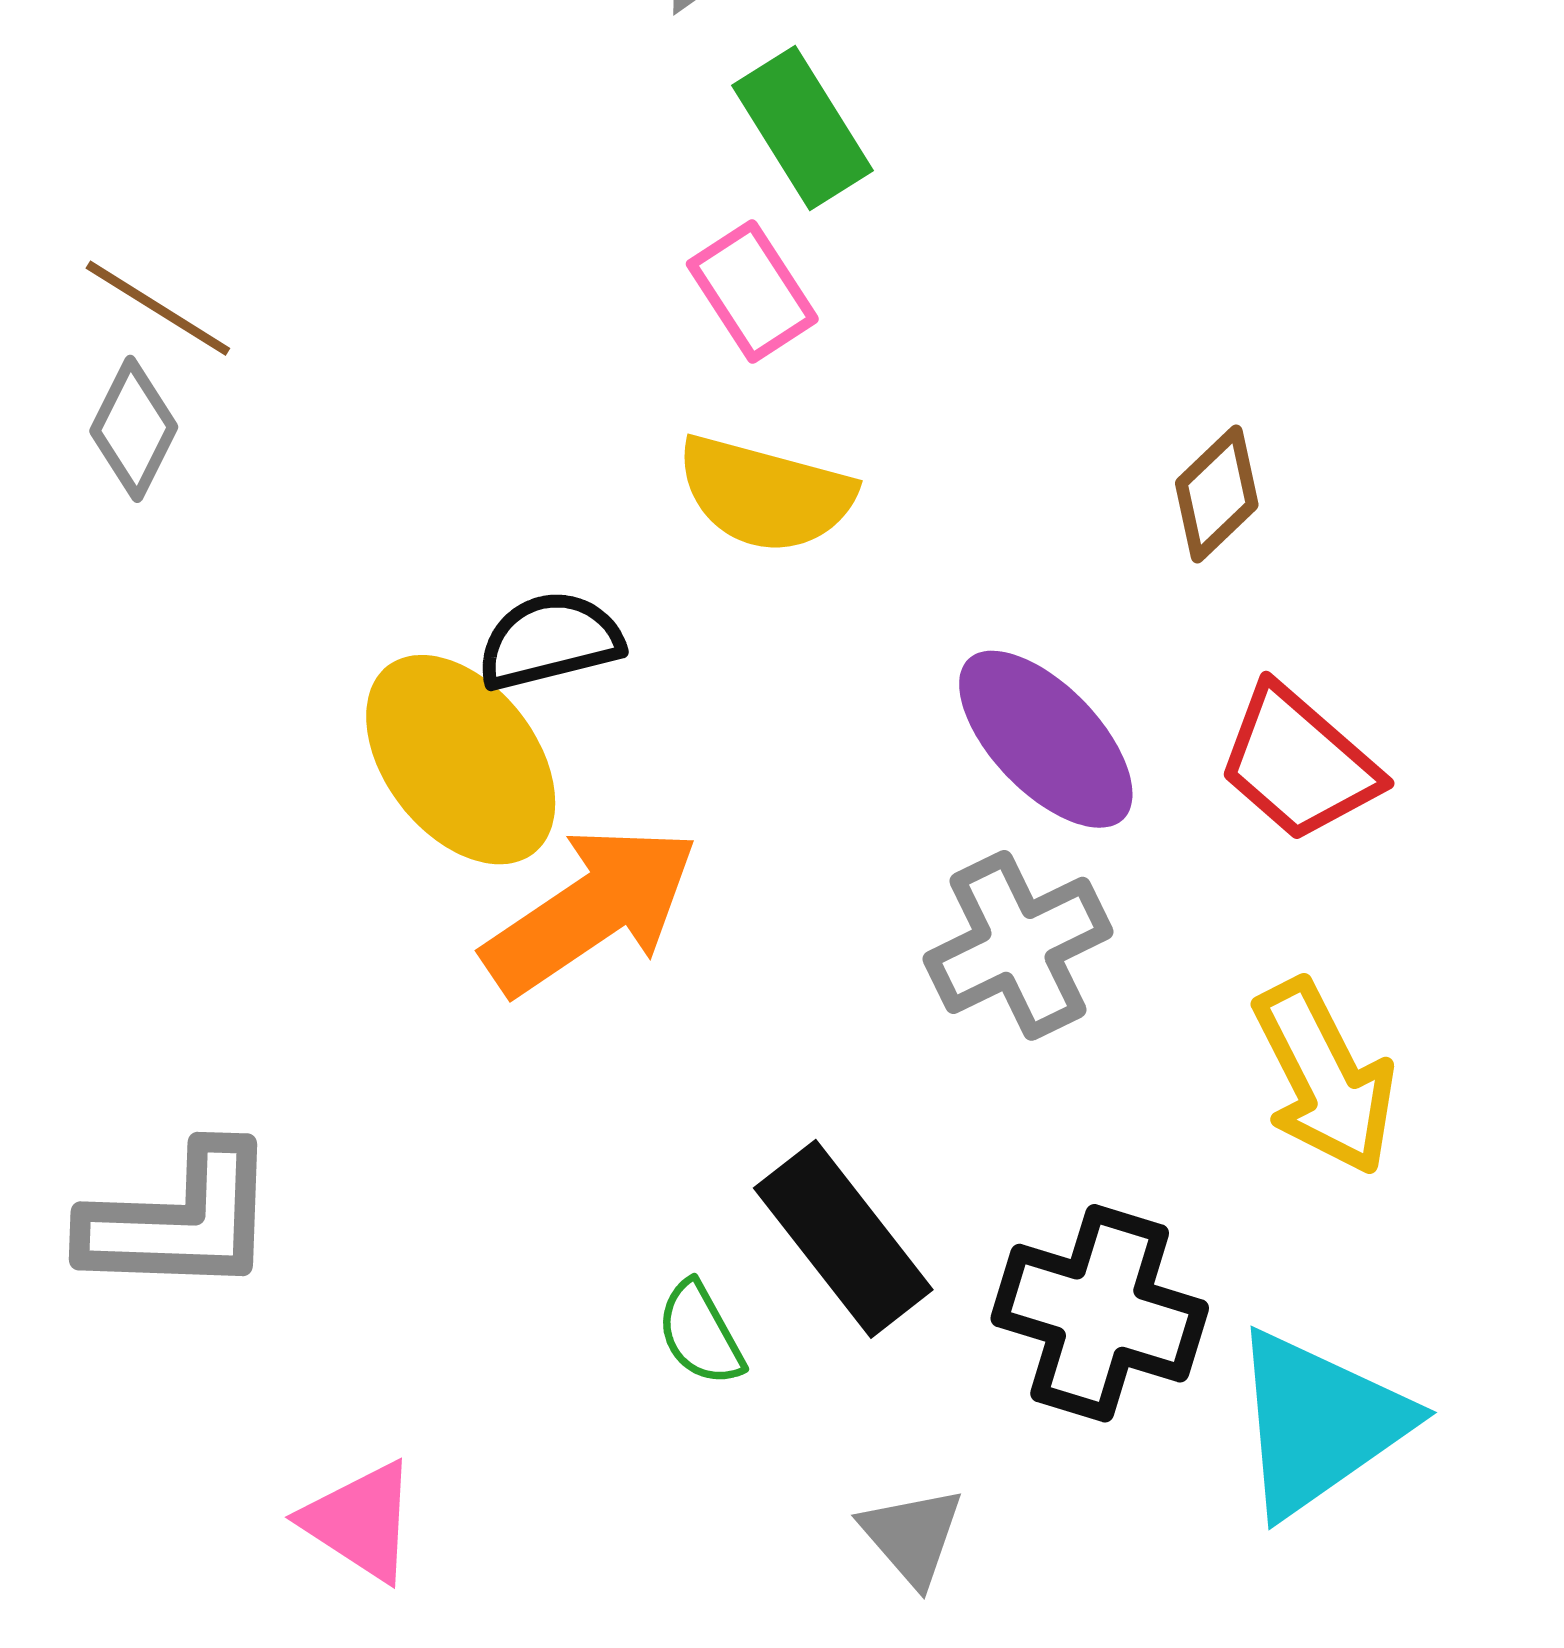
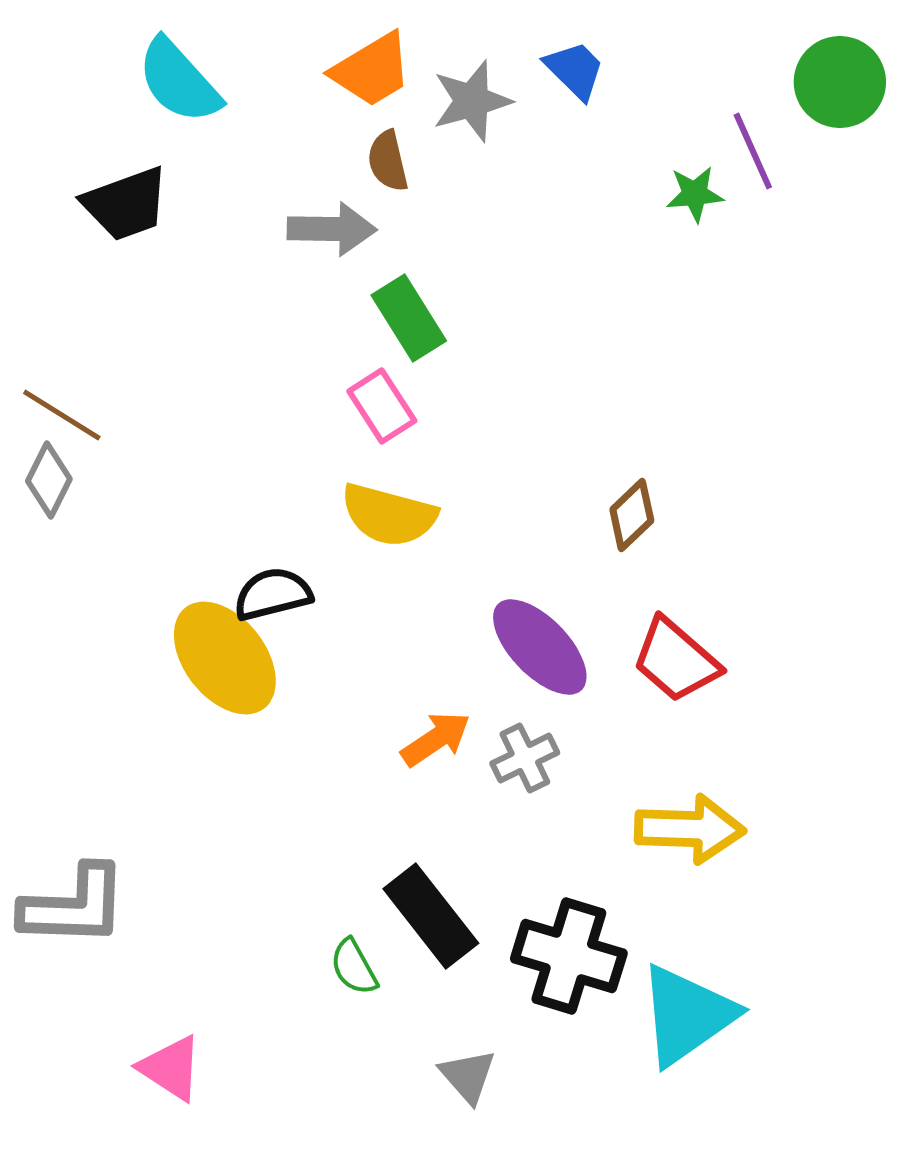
orange arrow: (591, 910) -> (436, 739), moved, size x0.6
gray cross: (1018, 945) -> (525, 758), size x0.7
yellow arrow: (1324, 1077) -> (690, 829), turned -61

